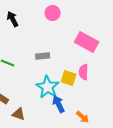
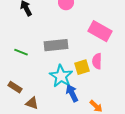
gray rectangle: (43, 56) -> (56, 45), size x1.6
yellow square: (69, 78) -> (82, 67), turned -35

